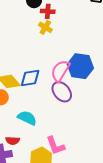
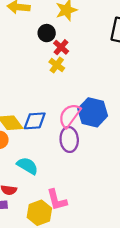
red cross: (48, 11) -> (61, 47), turned 32
purple ellipse: (62, 92) -> (69, 140), turned 30

